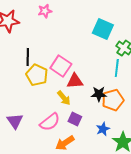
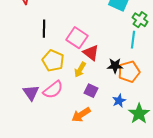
yellow pentagon: (37, 75) -> (53, 61), moved
red triangle: (75, 81) -> (91, 53), turned 42
yellow arrow: (64, 98) -> (80, 70), turned 70
pink semicircle: (50, 122) -> (53, 90), moved

